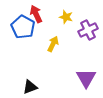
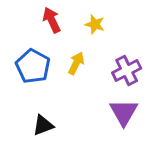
blue pentagon: (23, 27) -> (33, 66), moved
purple cross: (88, 30) -> (127, 70), moved

